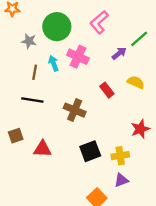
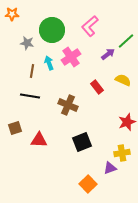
pink cross: (78, 57) -> (71, 57), turned 30
yellow cross: (120, 156) -> (122, 153), moved

